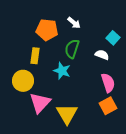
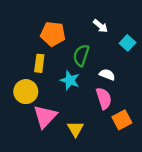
white arrow: (74, 23) -> (100, 26), moved
white semicircle: (102, 55) -> (107, 75), moved
pink semicircle: (108, 83) -> (104, 98), moved
yellow triangle: (67, 114) -> (76, 129), size x0.7

